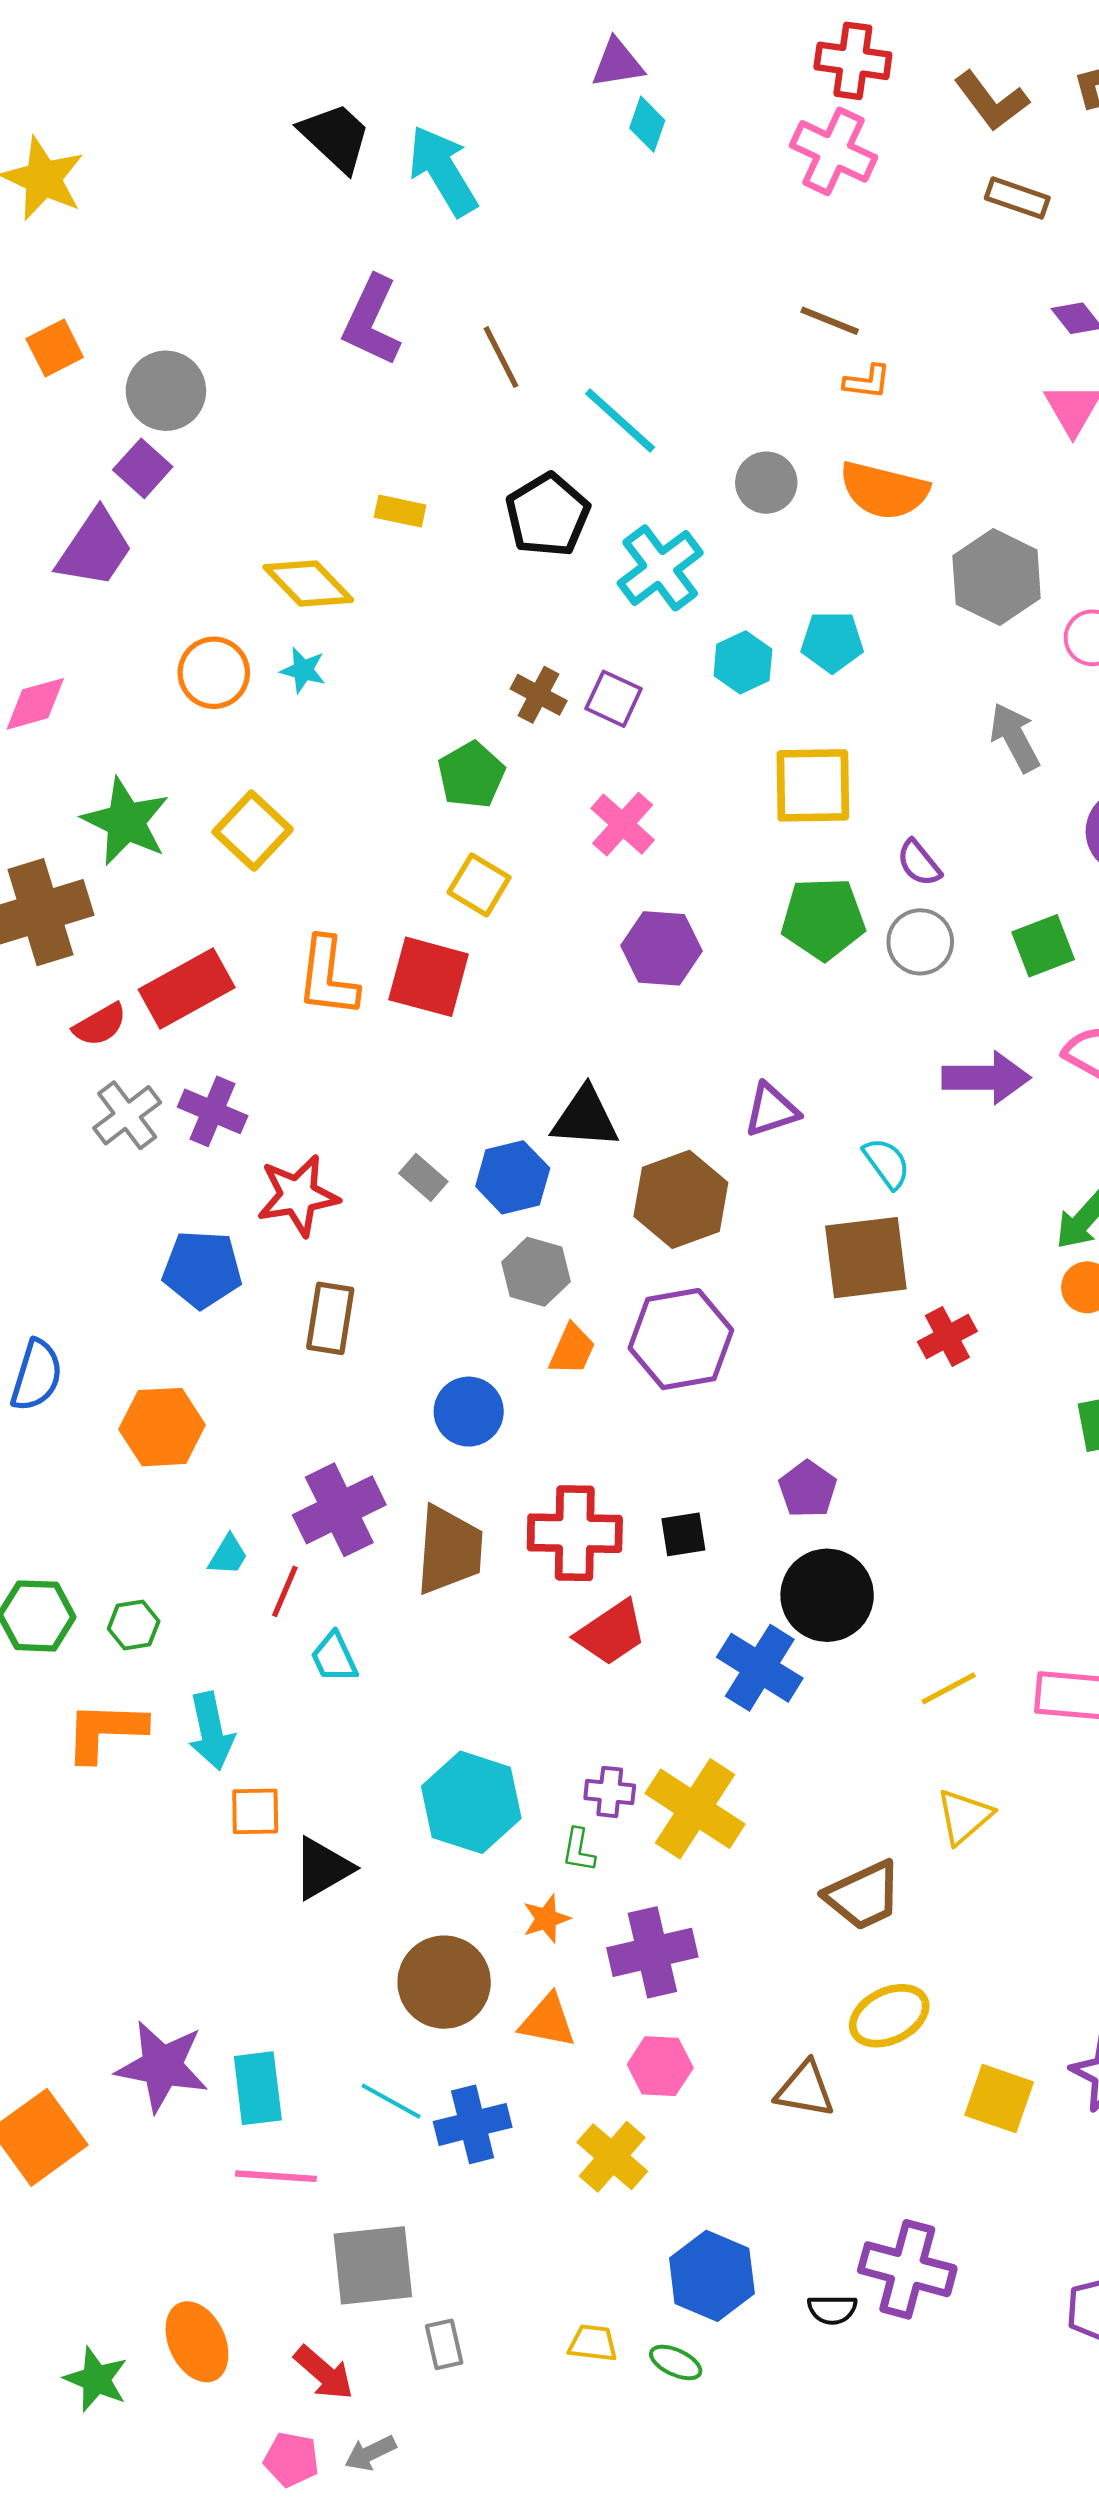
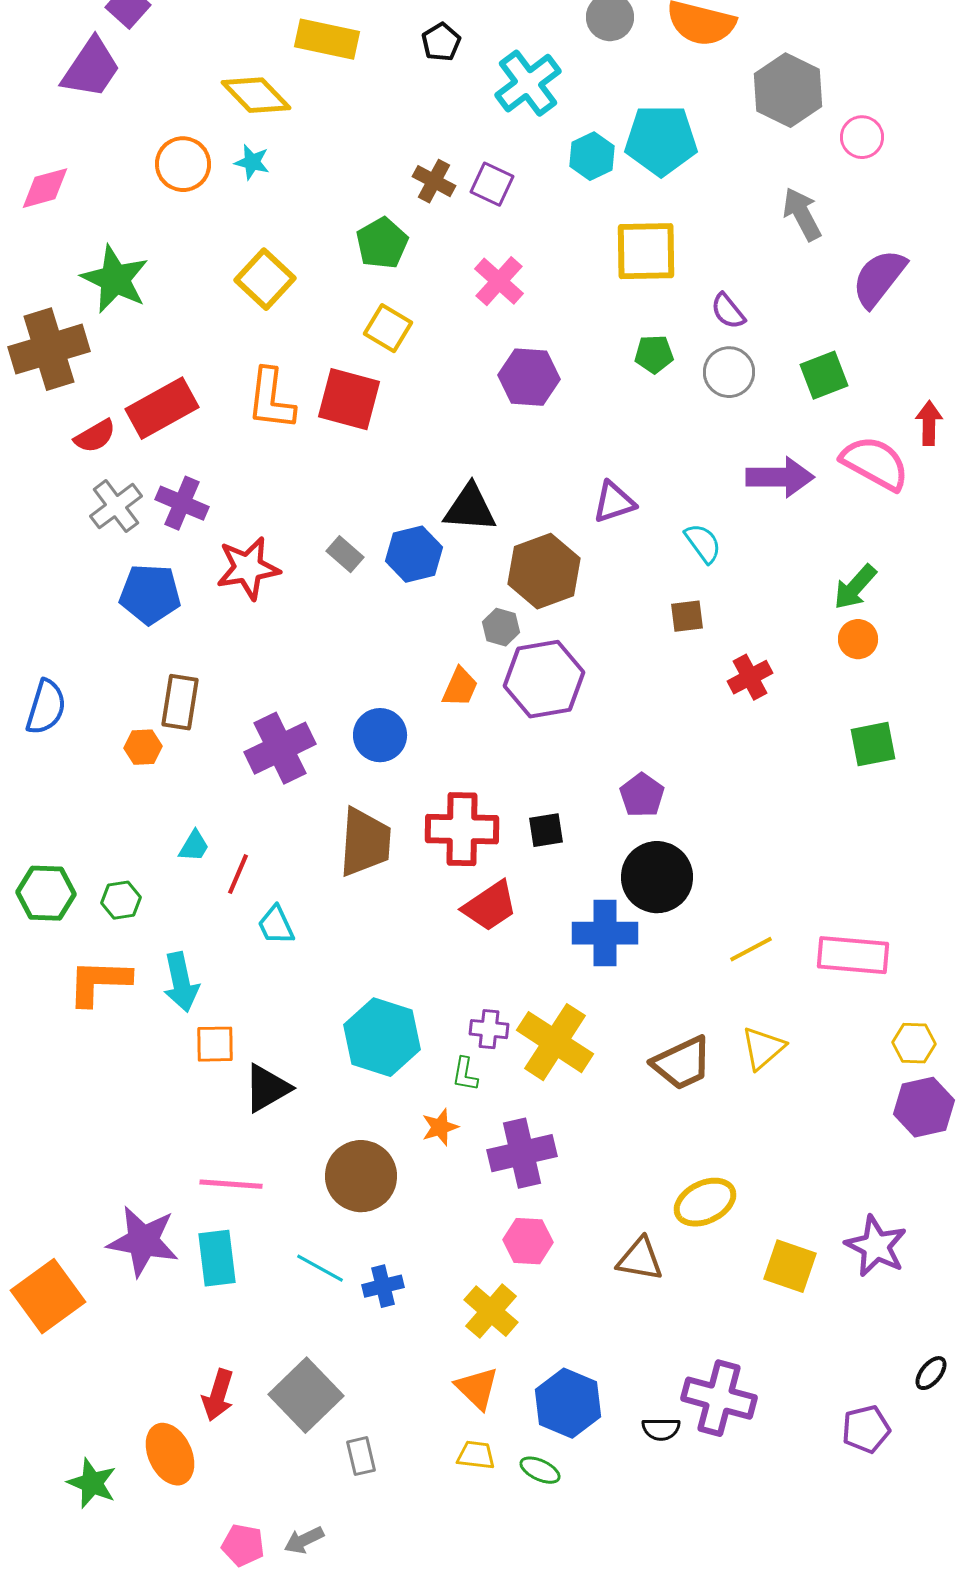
yellow rectangle: (400, 511) -> (327, 39), size x1.6
black pentagon: (548, 515) -> (441, 42), size x0.6
cyan pentagon: (832, 642) -> (661, 140), size x1.5
yellow square: (253, 831) -> (265, 279), moved
green pentagon: (823, 919) -> (654, 354), size x0.6
brown square: (866, 1258) -> (687, 616), size x0.5
blue pentagon: (202, 1269) -> (150, 594), moved
gray hexagon: (536, 1272) -> (501, 627), moved, size x0.7
brown rectangle: (330, 1318) -> (180, 702), moved
orange hexagon: (162, 1427) -> (143, 747), size x0.6
purple cross: (339, 1510) -> (280, 748), moved
blue cross: (760, 1668) -> (605, 933), turned -32
brown trapezoid: (863, 1895) -> (682, 1063), moved
orange triangle: (548, 2021) -> (477, 1388), moved, turned 33
blue cross: (473, 2124) -> (383, 1286), size x0.7
pink line: (276, 2176) -> (231, 1184), moved
gray square: (373, 2265) -> (306, 1395), turned -38
red arrow: (324, 2373) -> (218, 1395), moved, turned 66

